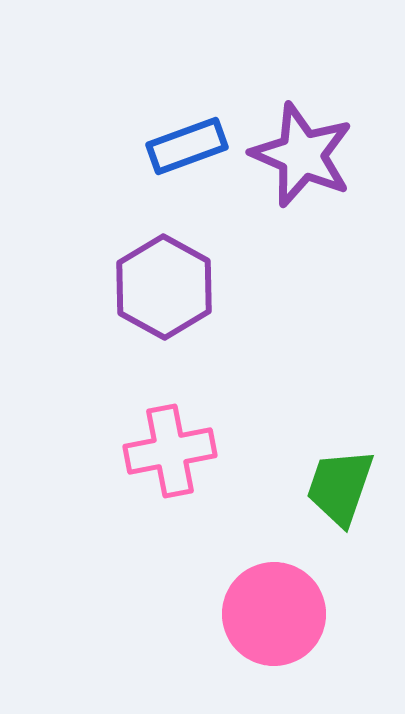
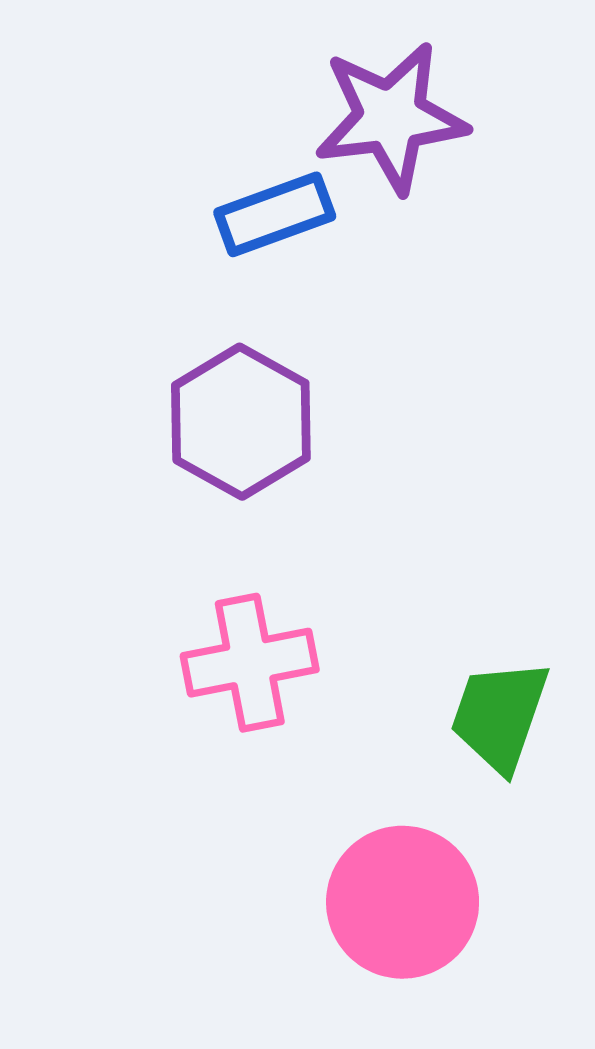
purple star: (302, 155) -> (391, 117), moved, turned -30

